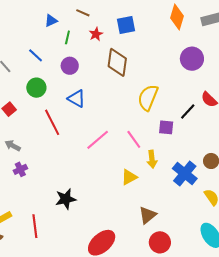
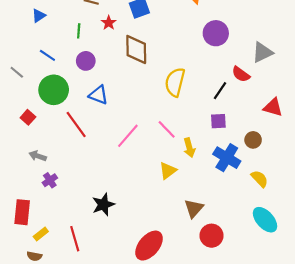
blue triangle: (51, 21) -> (39, 16), moved
green circle: (36, 88) -> (54, 90), size x1.4
purple square: (166, 127) -> (218, 121), moved

